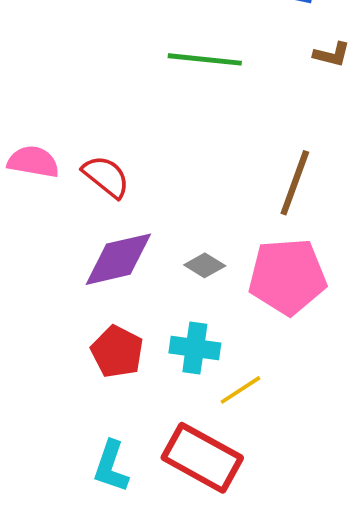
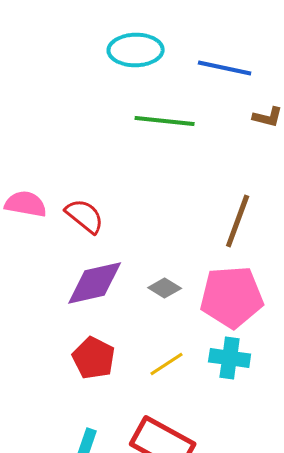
cyan cross: (195, 348) -> (230, 358), moved
yellow line: (240, 390) -> (167, 364), moved

